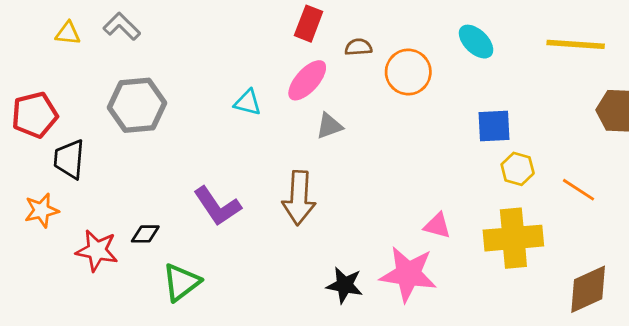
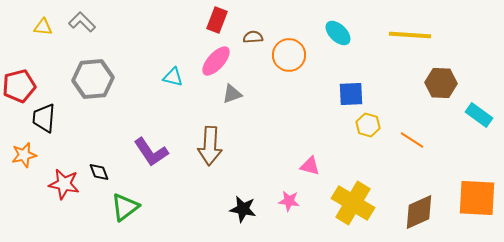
black diamond: (145, 234) -> (99, 172), turned 70
yellow cross: (513, 238) -> (353, 203), moved, turned 36
pink star: (408, 274) -> (289, 201), size x0.5

